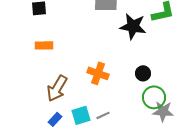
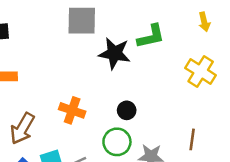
green circle: (154, 97) -> (117, 142), moved

